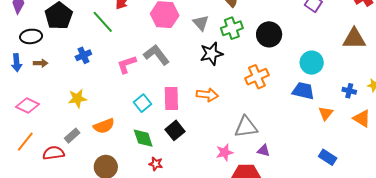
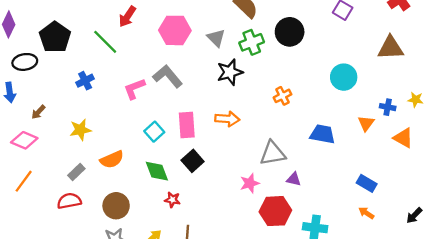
black circle: (269, 34) -> (290, 32), moved
brown arrow: (41, 63) -> (38, 112), moved, turned 136
orange cross: (257, 77) -> (282, 96), size x0.7
blue trapezoid: (303, 91) -> (322, 134), moved
orange triangle: (326, 113) -> (366, 123), moved
red semicircle: (53, 153) -> (69, 201), moved

